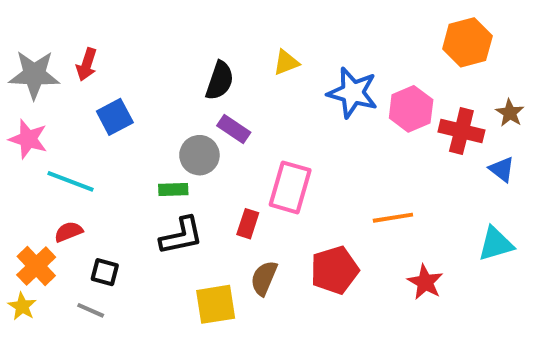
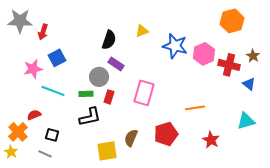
gray star: (34, 75) -> (20, 21), moved
pink star: (28, 139) -> (33, 69), moved, turned -30
cyan line: (70, 181) -> (53, 91), moved
red rectangle: (248, 224) -> (109, 97), moved

